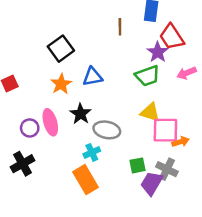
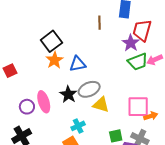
red trapezoid: (172, 37) -> (142, 30), turned 50
green trapezoid: (148, 76) -> (138, 62), moved
orange star: (61, 84) -> (54, 60), moved
yellow triangle: (150, 112) -> (101, 105), moved
gray ellipse: (107, 130) -> (89, 89), moved, turned -35

